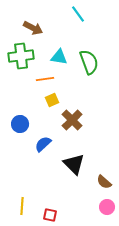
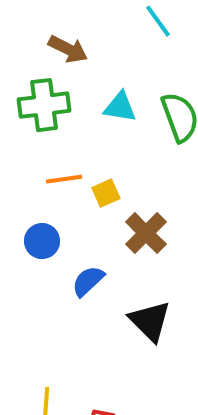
orange line: (45, 79) -> (64, 179), moved

